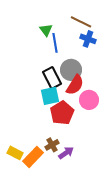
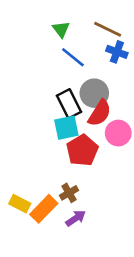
green triangle: (46, 30) -> (61, 29), moved
blue line: (55, 43) -> (73, 57), turned -42
purple arrow: (66, 153) -> (76, 218), moved

